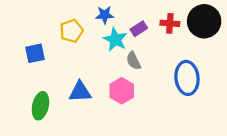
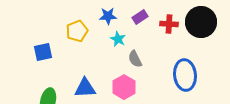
purple rectangle: (139, 29) -> (140, 17), moved
cyan star: (115, 39) -> (118, 39), size x0.7

